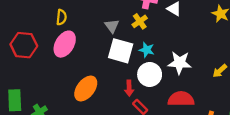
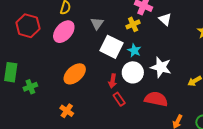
gray triangle: (112, 26) -> (97, 23), moved

